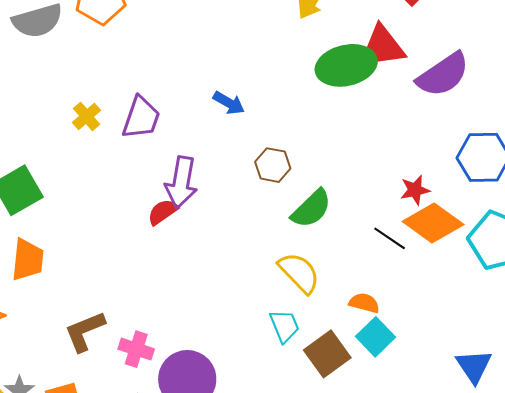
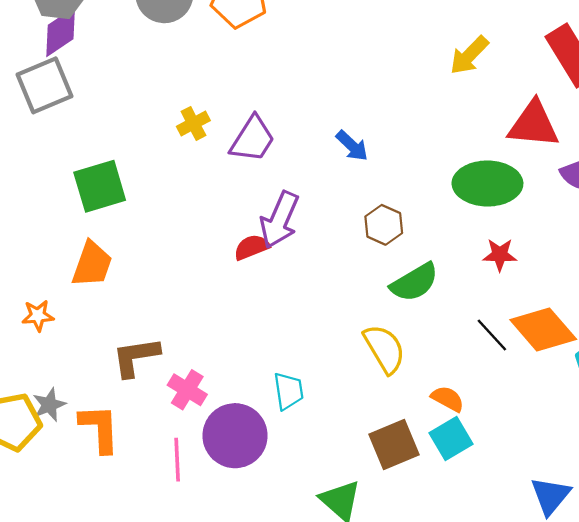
green ellipse: (346, 65) -> (487, 183), moved
red star: (415, 190) -> (500, 255), moved
cyan trapezoid: (284, 326) -> (288, 391), moved

